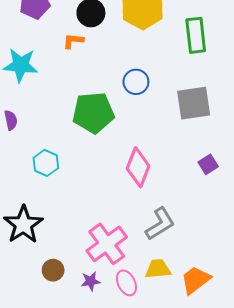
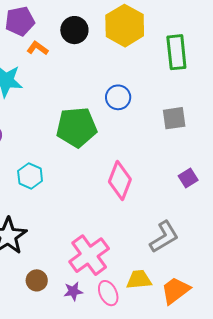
orange L-shape: (73, 41) -> (37, 48), moved, turned 30
gray square: (194, 103) -> (174, 118), size x0.7
gray L-shape: (160, 224) -> (164, 237), moved

